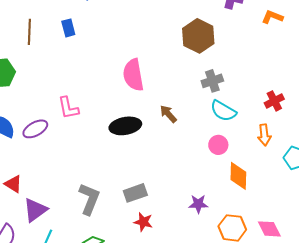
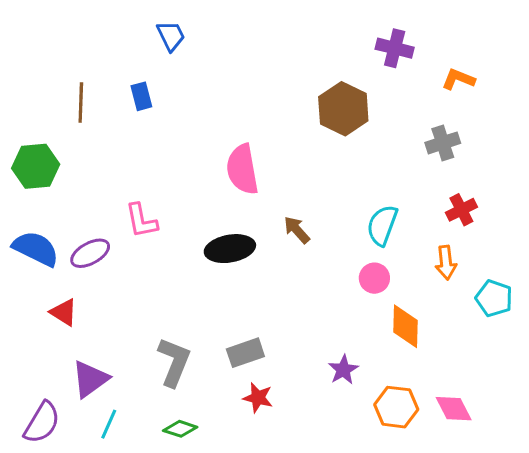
gray cross: (212, 81) -> (443, 143), moved
cyan semicircle: (223, 111) -> (382, 225), turned 80
red triangle: (13, 184) -> (64, 312), moved
purple star: (198, 204) -> (343, 370), turned -30

